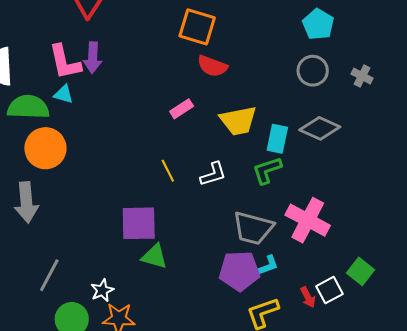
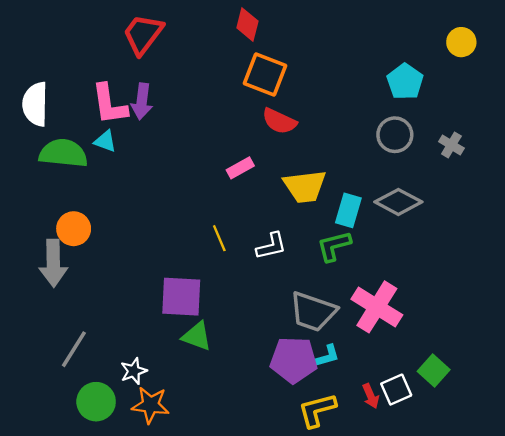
orange circle: (45, 148) -> (74, 229), moved, size x0.7

